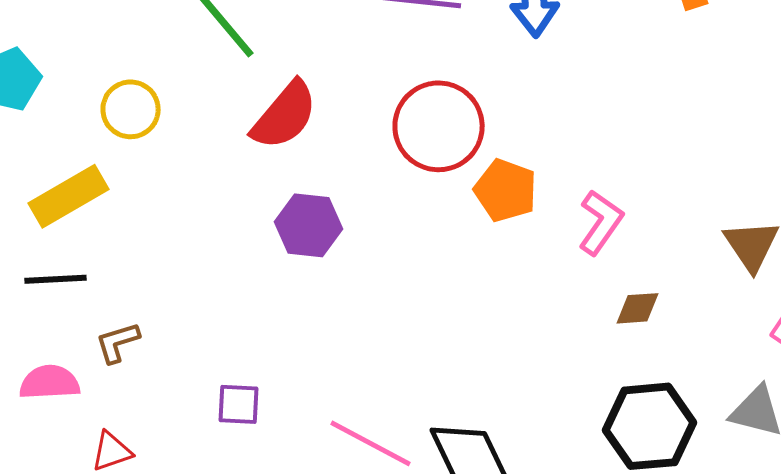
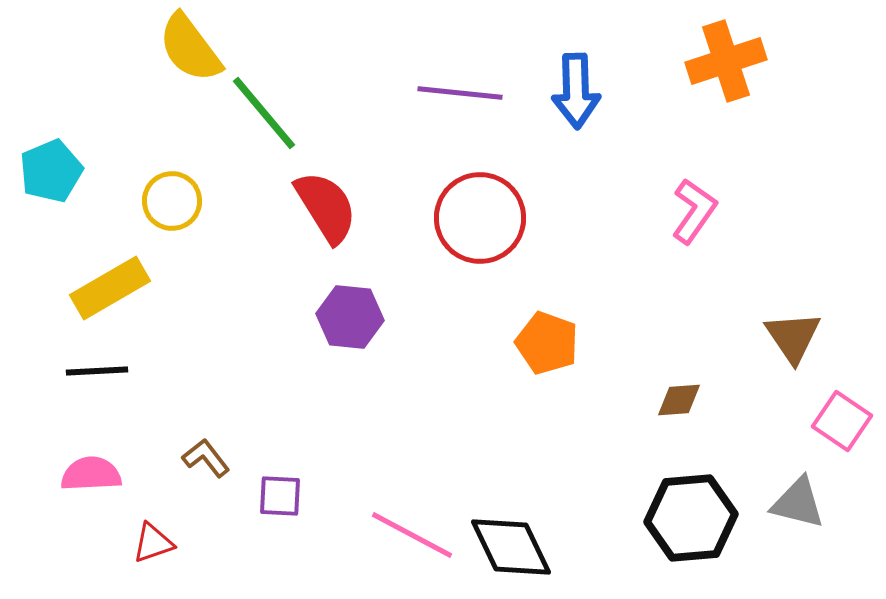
red semicircle: (285, 115) -> (326, 207), turned -72
orange pentagon: (506, 190) -> (547, 343), moved
pink L-shape: (601, 222) -> (694, 211), moved
brown L-shape: (118, 342) -> (206, 458), moved, turned 69

